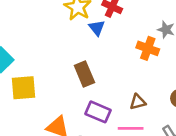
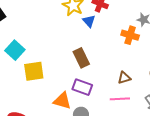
purple rectangle: (98, 112) -> (82, 87), moved

